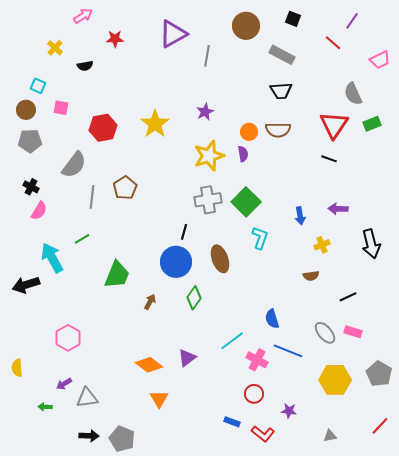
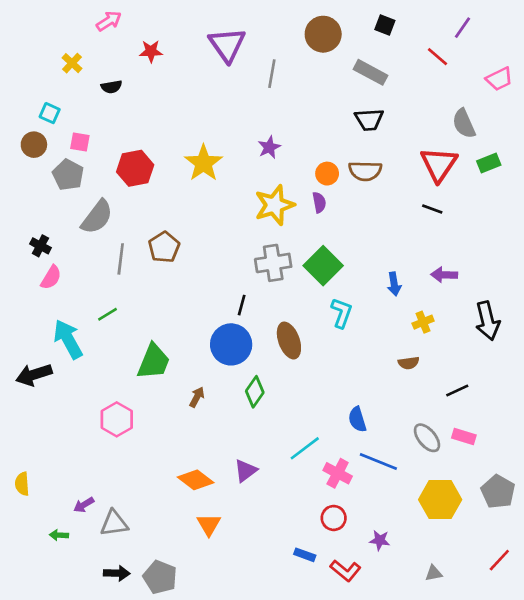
purple triangle: (173, 34) -> (227, 45), turned -36
gray pentagon: (30, 141) -> (68, 175), moved, turned 30
pink hexagon: (68, 338) -> (117, 419), moved

